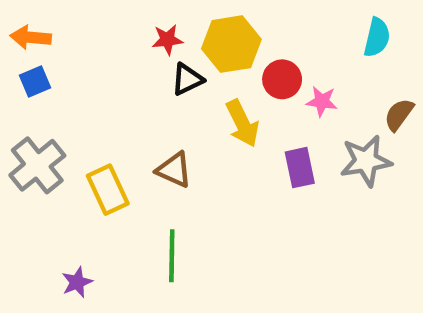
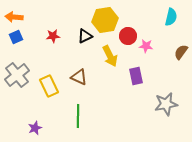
red star: (167, 40) -> (53, 36), moved
gray star: (366, 161) -> (166, 104), moved

